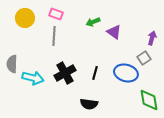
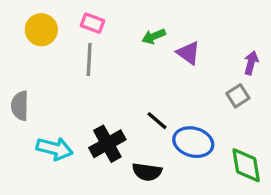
black cross: (65, 73) -> (107, 144), moved
black line: (95, 73) -> (157, 121), turned -64
blue ellipse: (126, 73) -> (193, 142), moved
cyan arrow: (33, 78) -> (55, 149), moved

